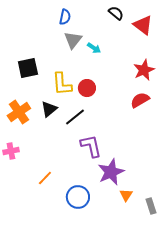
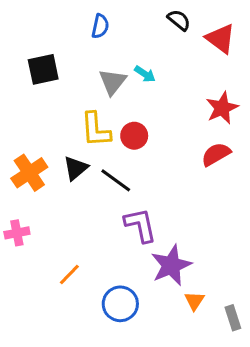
gray triangle: (73, 40) -> (113, 82), moved
black square: (28, 68) -> (43, 69), moved
black line: (75, 117) -> (116, 180), turned 75

